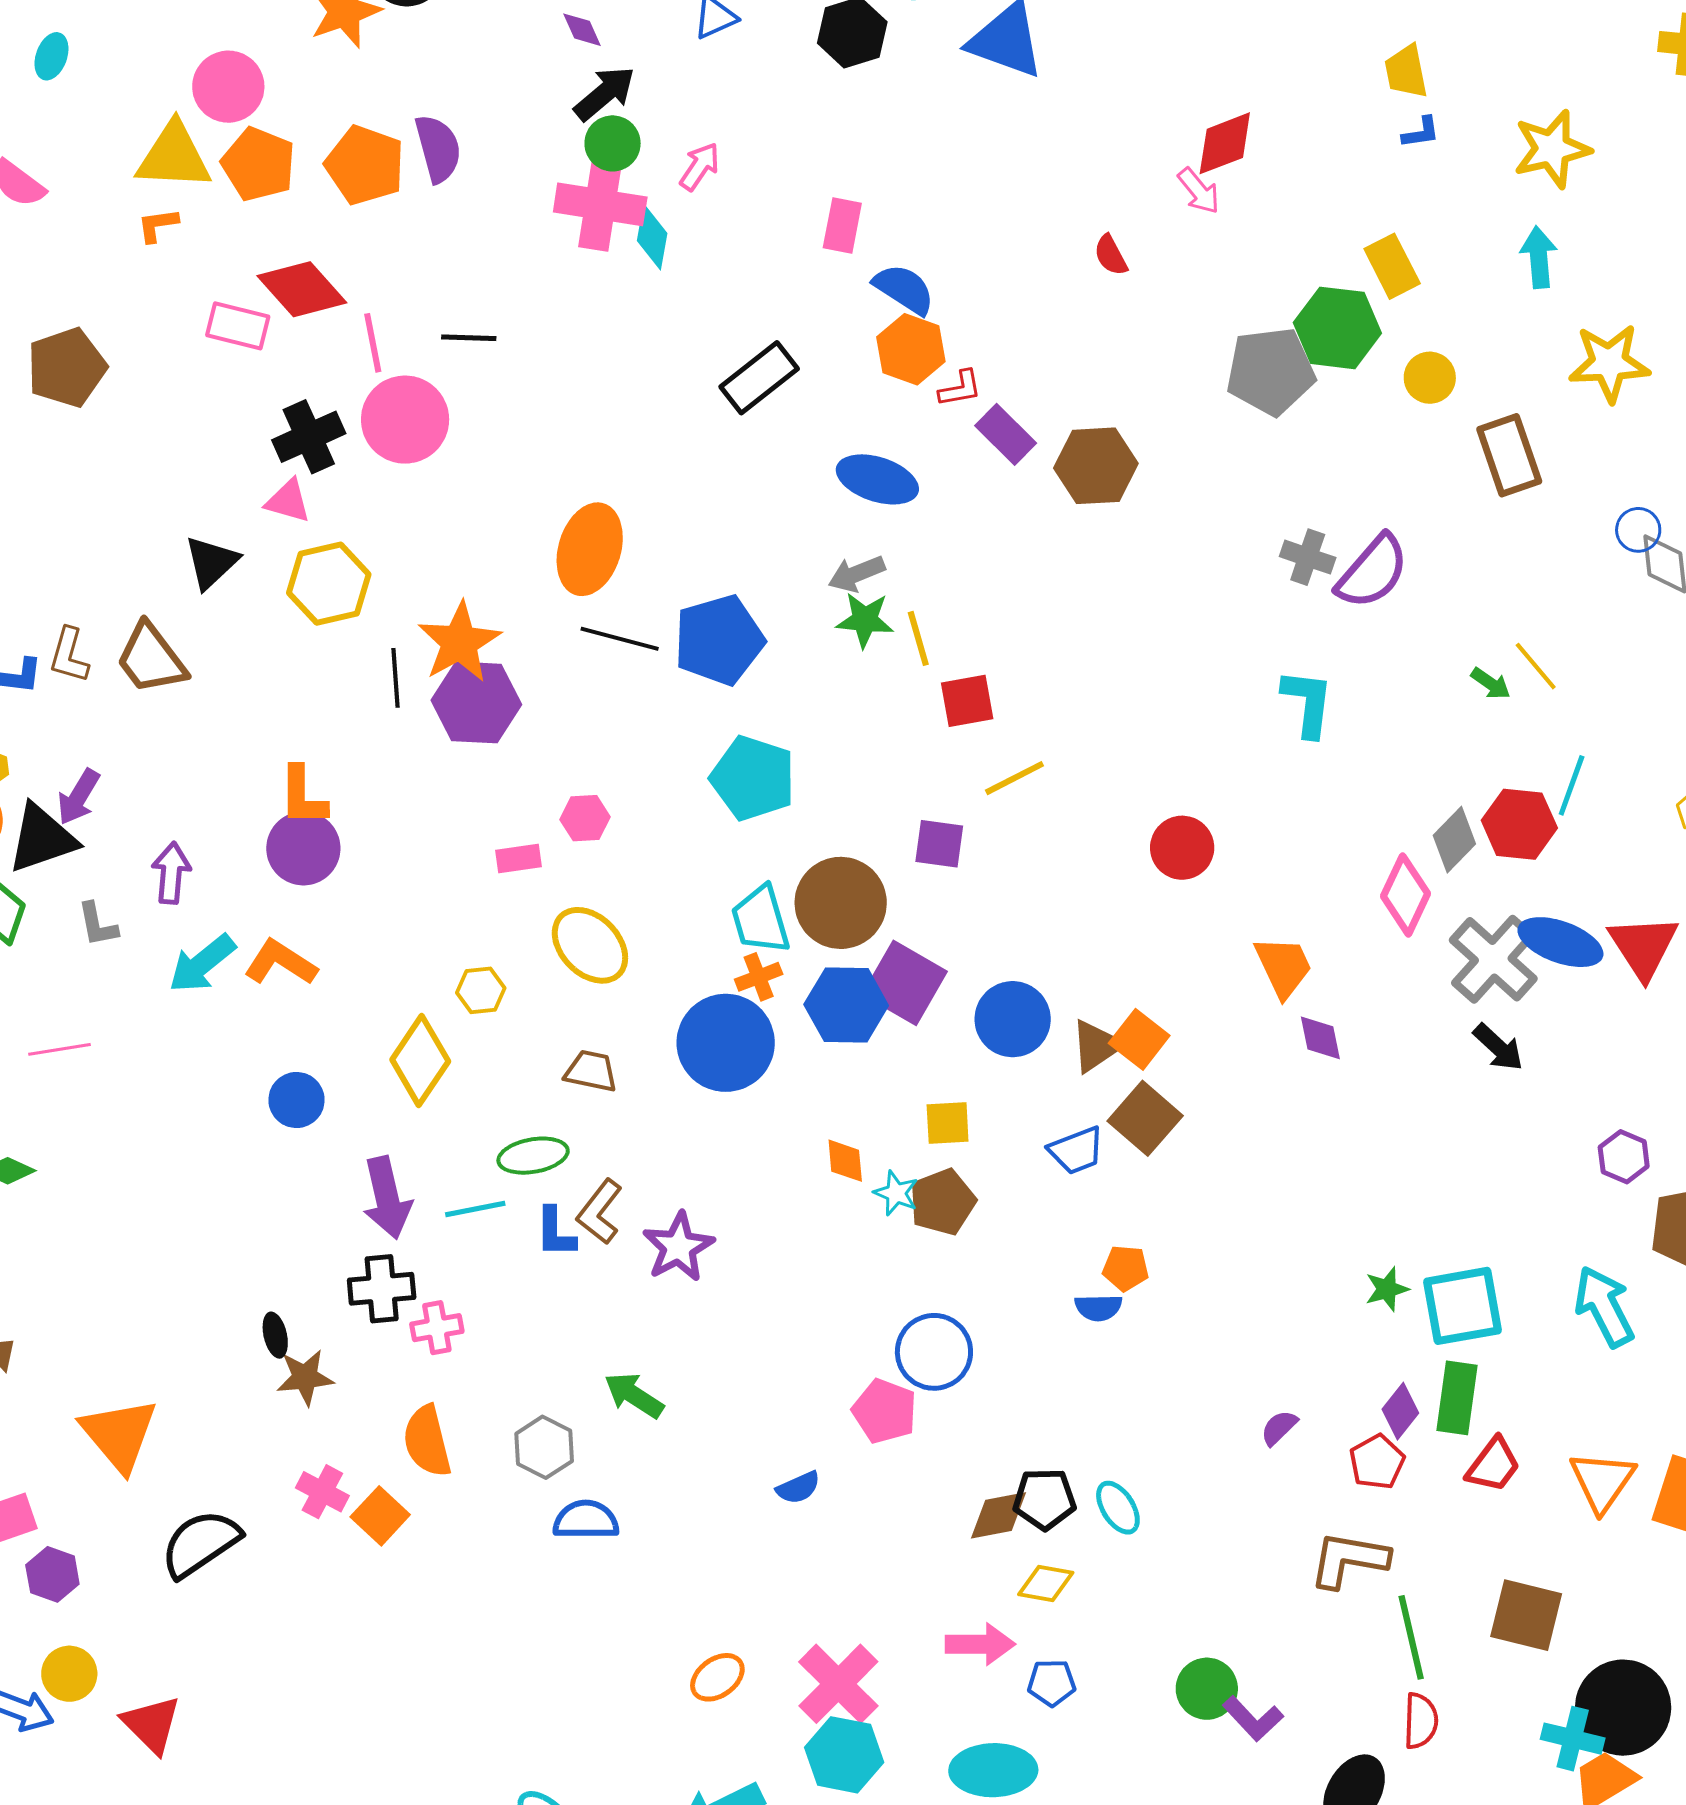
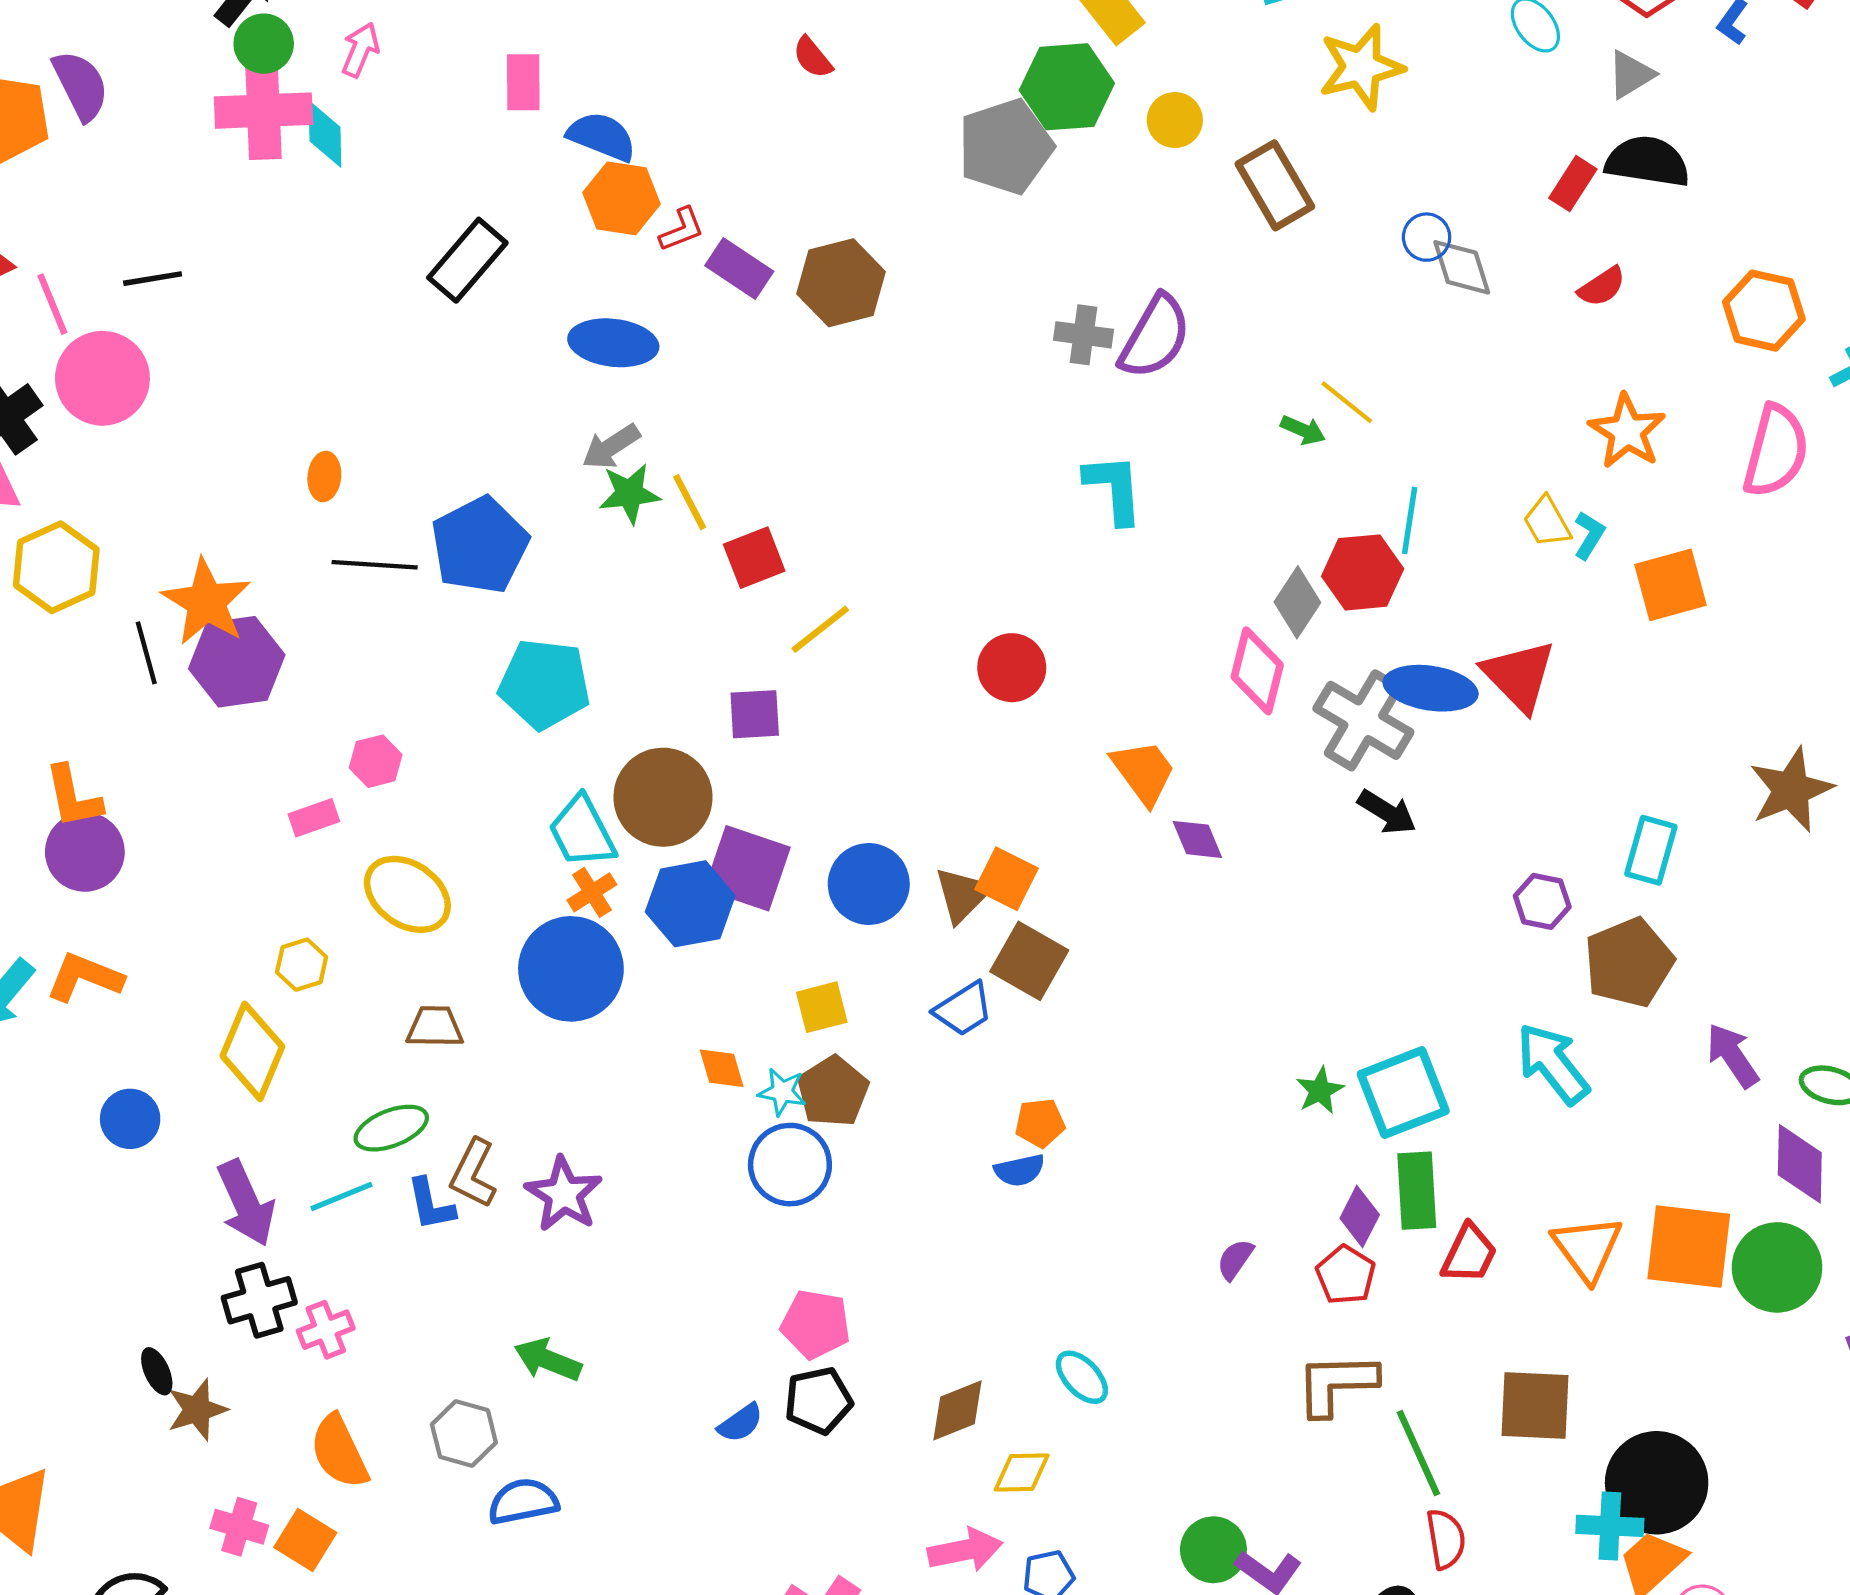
orange ellipse: (590, 549) -> (324, 477), size x0.5
blue circle: (934, 1352) -> (790, 1165), moved
black pentagon: (1044, 1499) -> (818, 1401), moved

